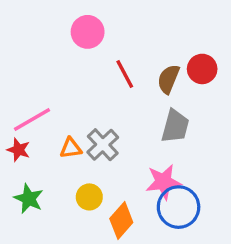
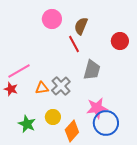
brown semicircle: (168, 79) -> (81, 26), moved
gray trapezoid: (175, 126) -> (92, 70), moved
green star: (29, 199) -> (27, 124), moved

